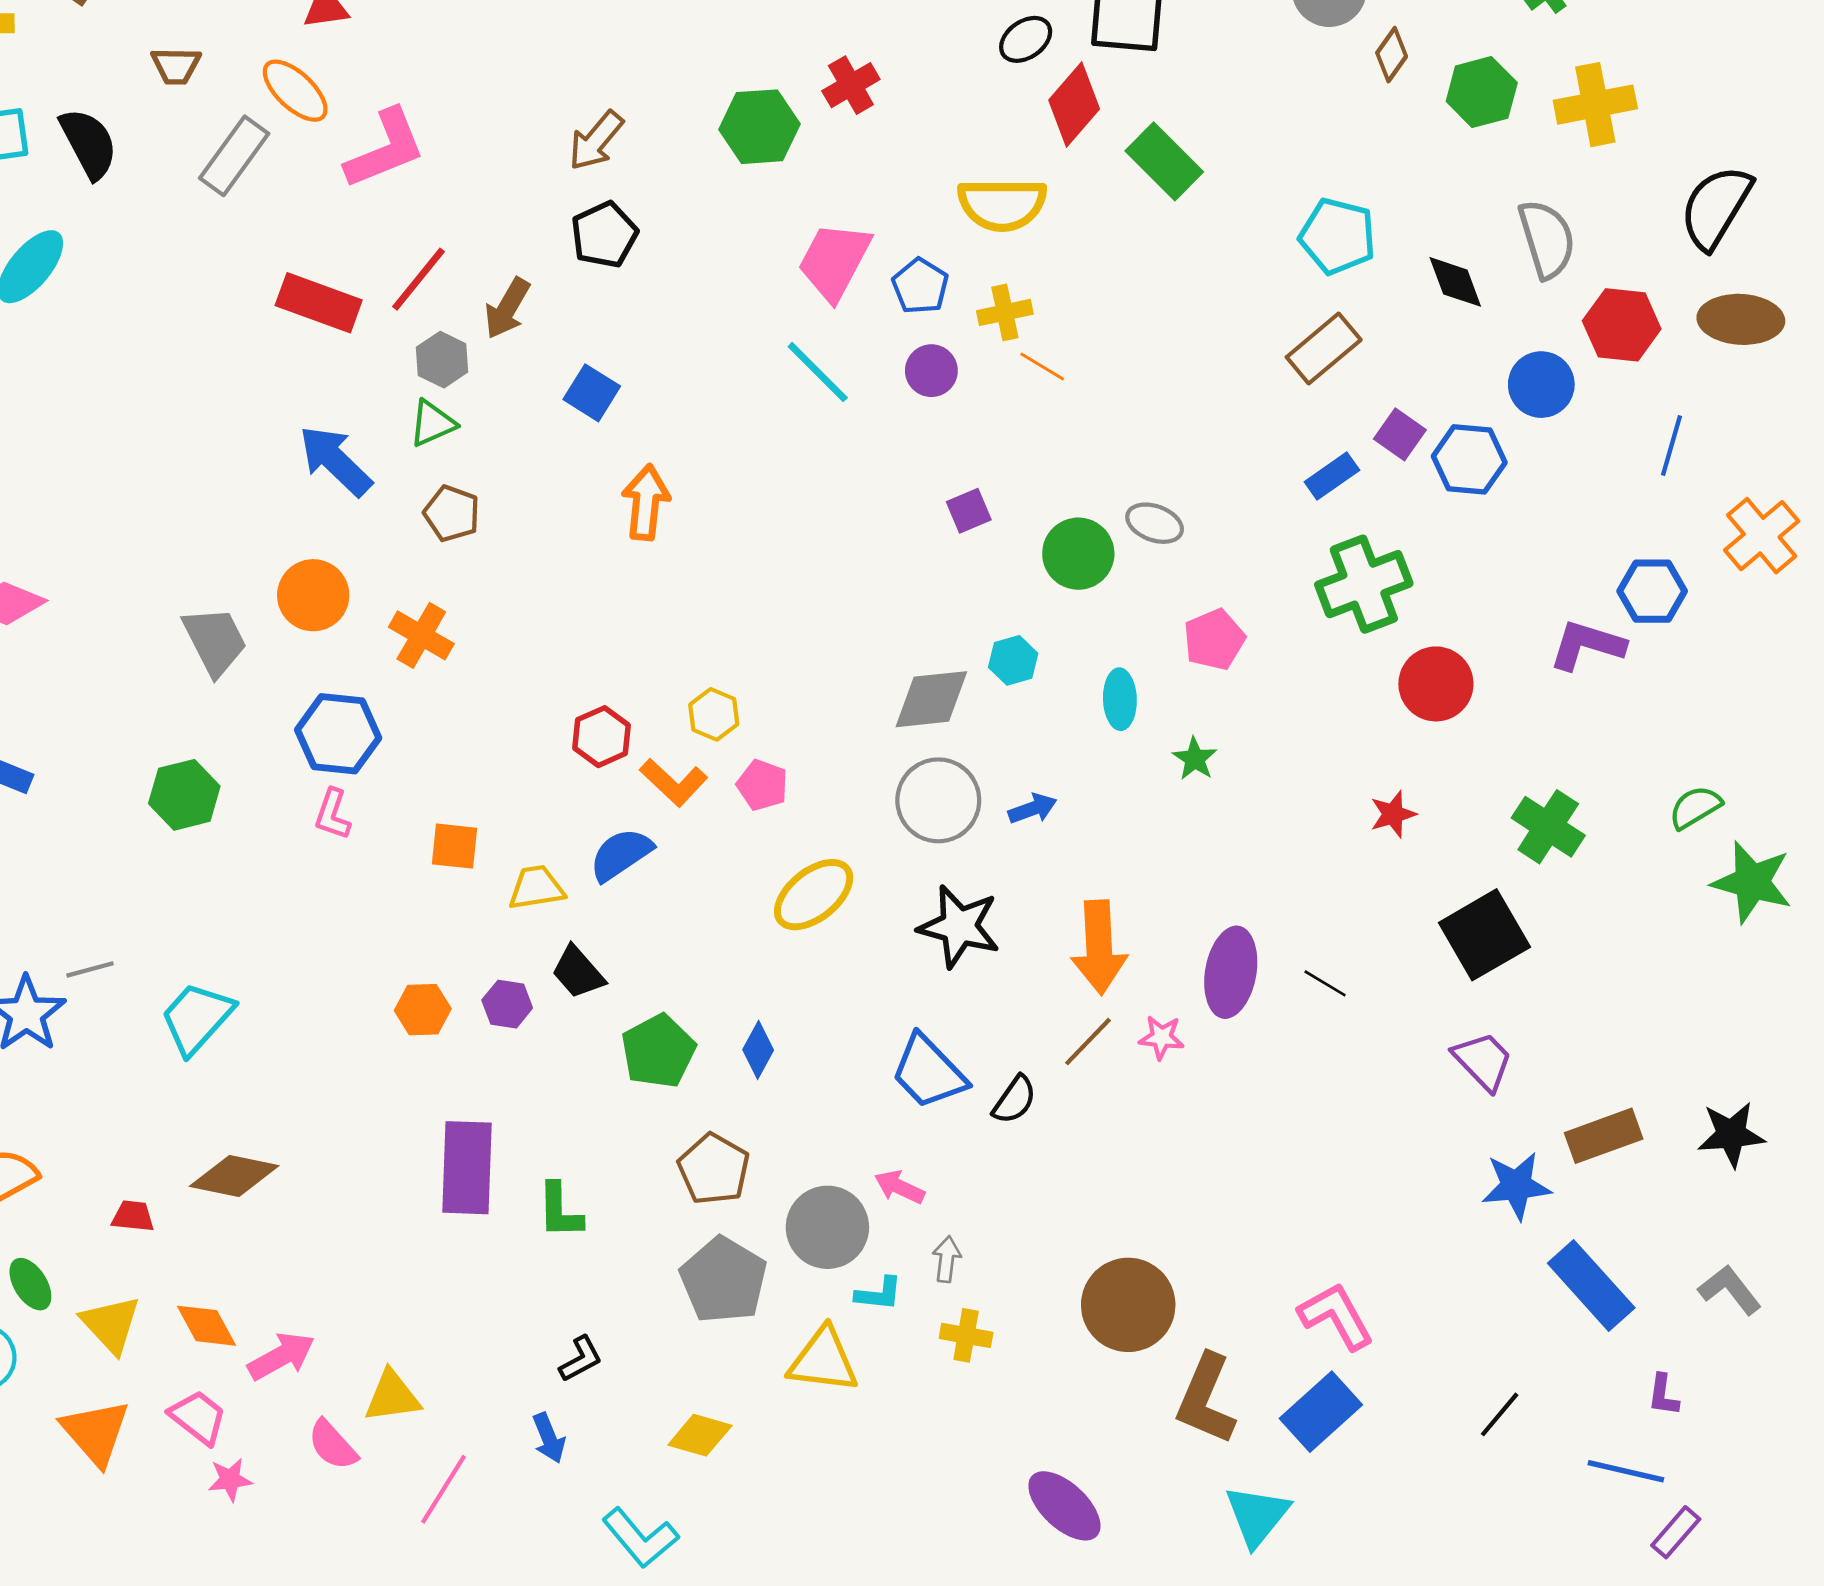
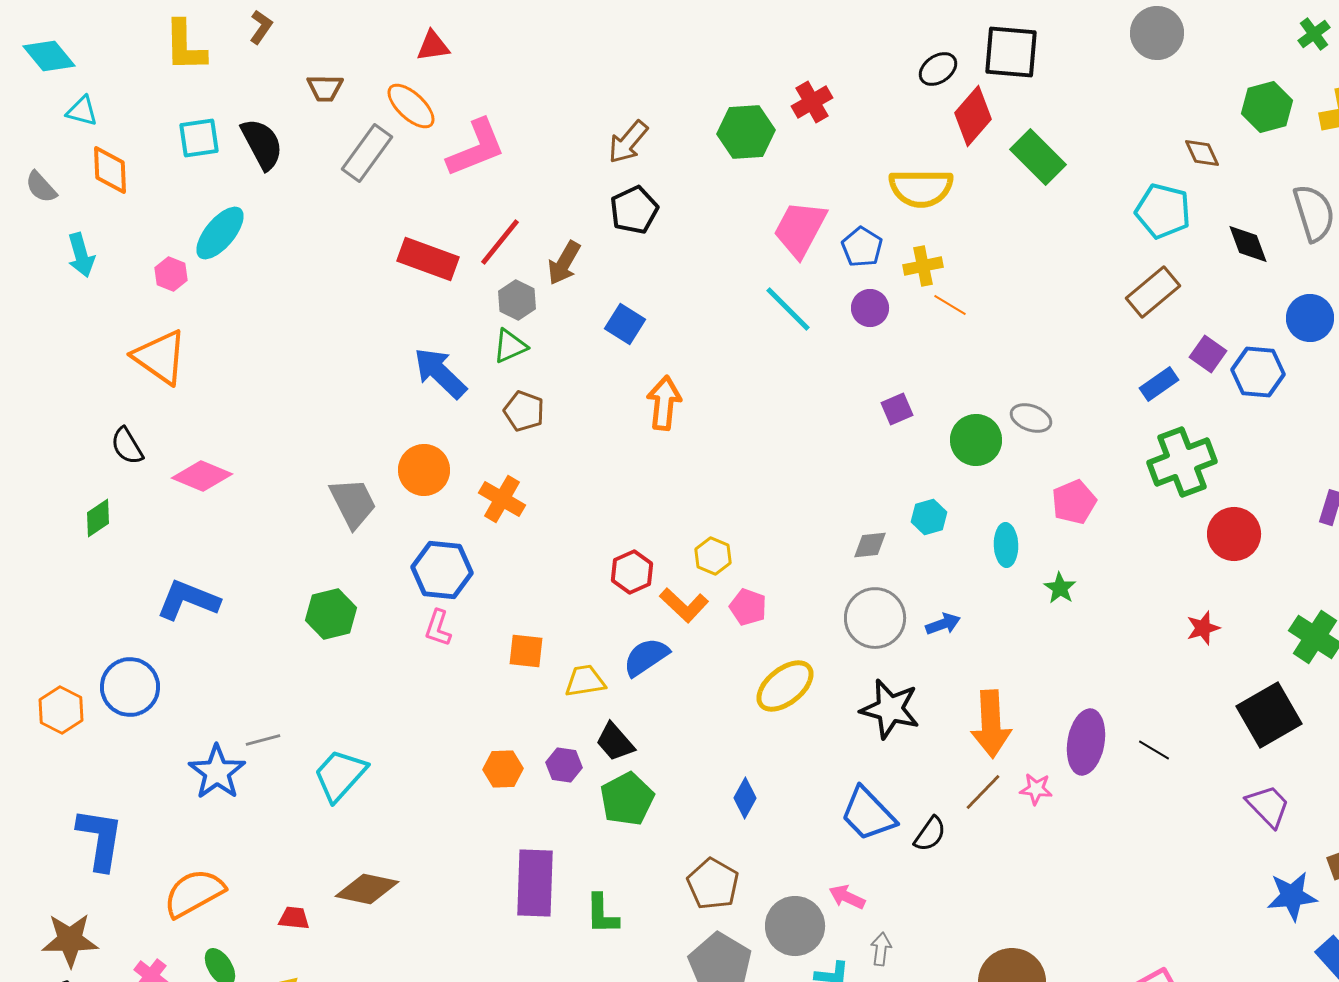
brown diamond: (1392, 55) -> (1202, 153), moved, turned -60
gray diamond: (931, 699) -> (870, 545), size x0.6
green pentagon: (658, 1051) -> (627, 799), moved

